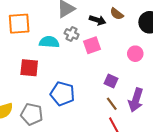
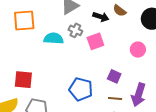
red square: (29, 68) -> (23, 80), moved
blue pentagon: (62, 94) -> (81, 89), moved
brown line: (112, 104) -> (115, 99), turned -48

